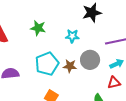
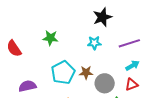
cyan star: (72, 36) -> (94, 43), moved
gray circle: (90, 60) -> (105, 83), moved

